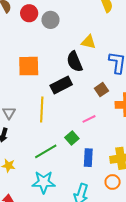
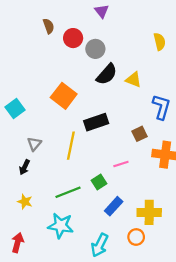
black semicircle: (75, 62) -> (107, 74), moved, turned -125
orange square: (29, 66) -> (64, 96), turned 30
blue rectangle: (88, 158) -> (114, 206), turned 30

